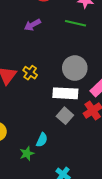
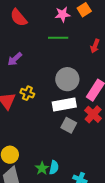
purple arrow: (32, 25) -> (15, 59), moved
cyan semicircle: (42, 140) -> (54, 167), moved

